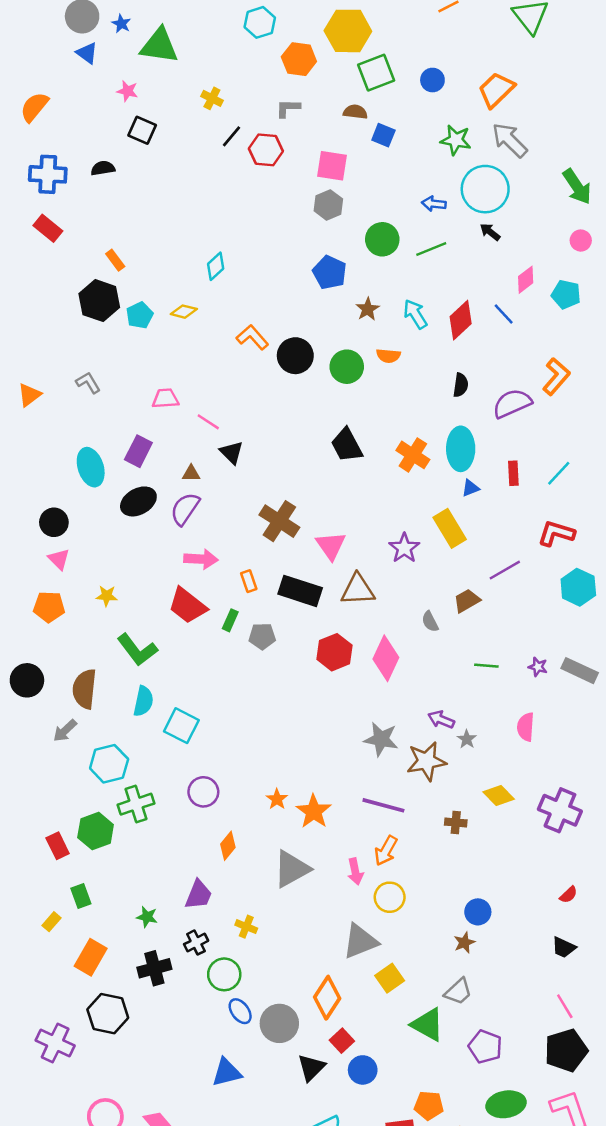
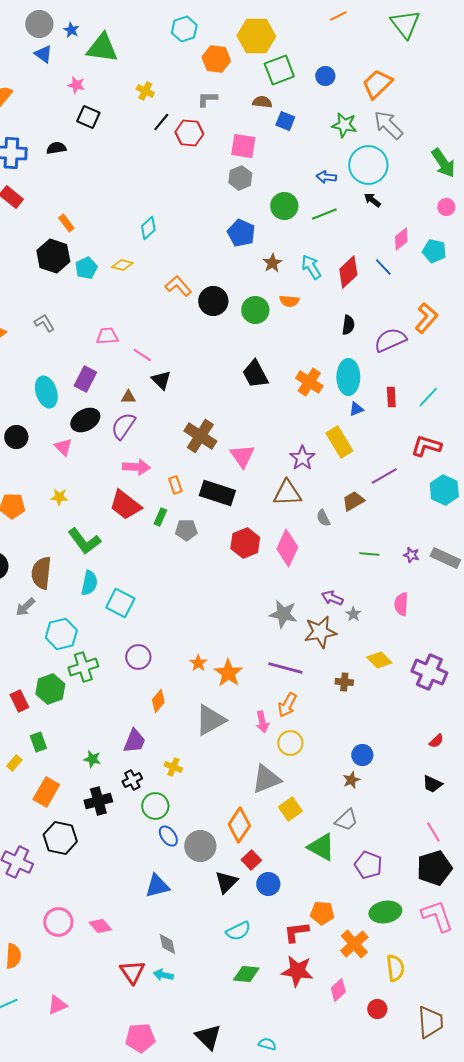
pink triangle: (59, 559) -> (63, 447), moved
brown triangle: (358, 590) -> (287, 493), moved

